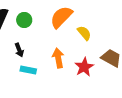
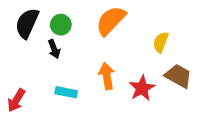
yellow semicircle: (84, 33) -> (161, 42), moved, turned -119
black arrow: (19, 50) -> (54, 49), moved

